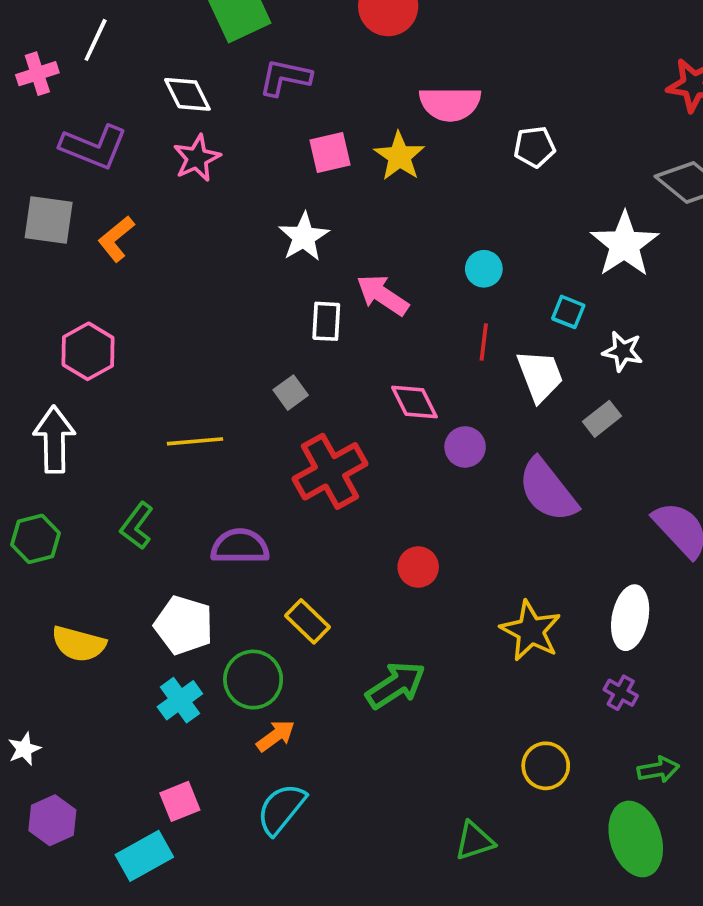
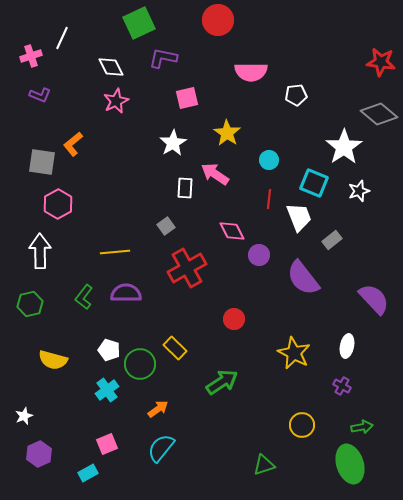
purple L-shape: (94, 147) -> (40, 95), moved, size x0.6
yellow star: (399, 156) -> (227, 133), moved
gray square: (49, 220) -> (42, 162), moved
cyan square: (568, 312) -> (314, 183), size x1.6
white star: (623, 351) -> (359, 191), moved, turned -30
purple semicircle: (240, 546) -> (126, 293), moved
white ellipse: (630, 618) -> (347, 346), size x0.7
white pentagon: (184, 625) -> (109, 350), size x0.7
green circle: (253, 680) -> (140, 364), moved
cyan rectangle: (144, 856) -> (88, 473), size x0.7

